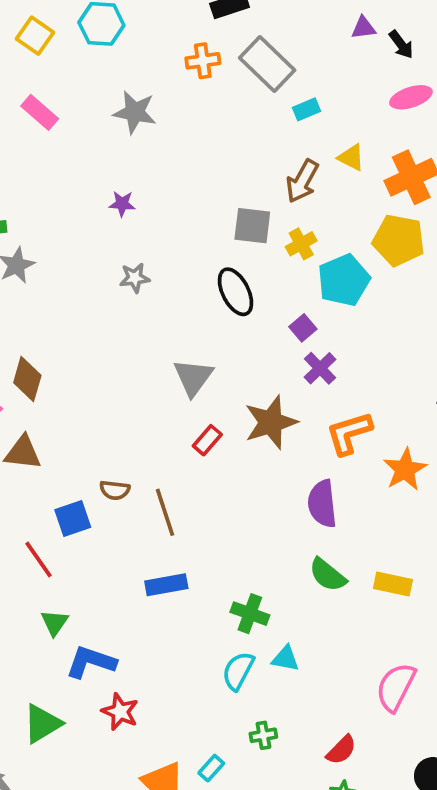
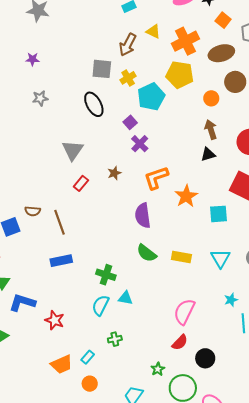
brown star: (271, 422) -> (114, 173), size x0.5
red star: (120, 712) -> (55, 320), moved
red semicircle: (341, 750) -> (180, 342), moved

